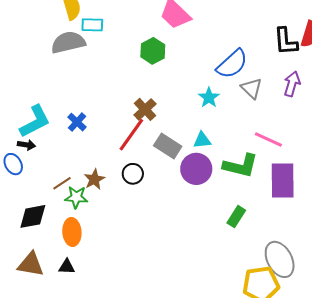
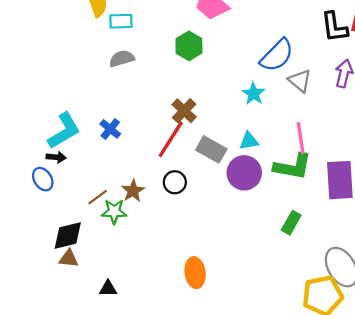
gray semicircle: (68, 42) -> (122, 59), moved, size x0.7
pink line: (268, 139) -> (301, 138), moved, turned 60
orange ellipse: (72, 232) -> (195, 273), moved
brown triangle: (31, 264) -> (69, 259), moved, size x0.7

